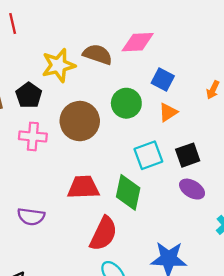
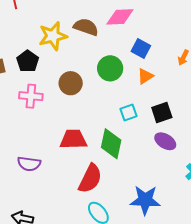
brown circle: (80, 121) -> (71, 83), size x0.7
cyan square: (148, 155) -> (129, 112), size x0.7

